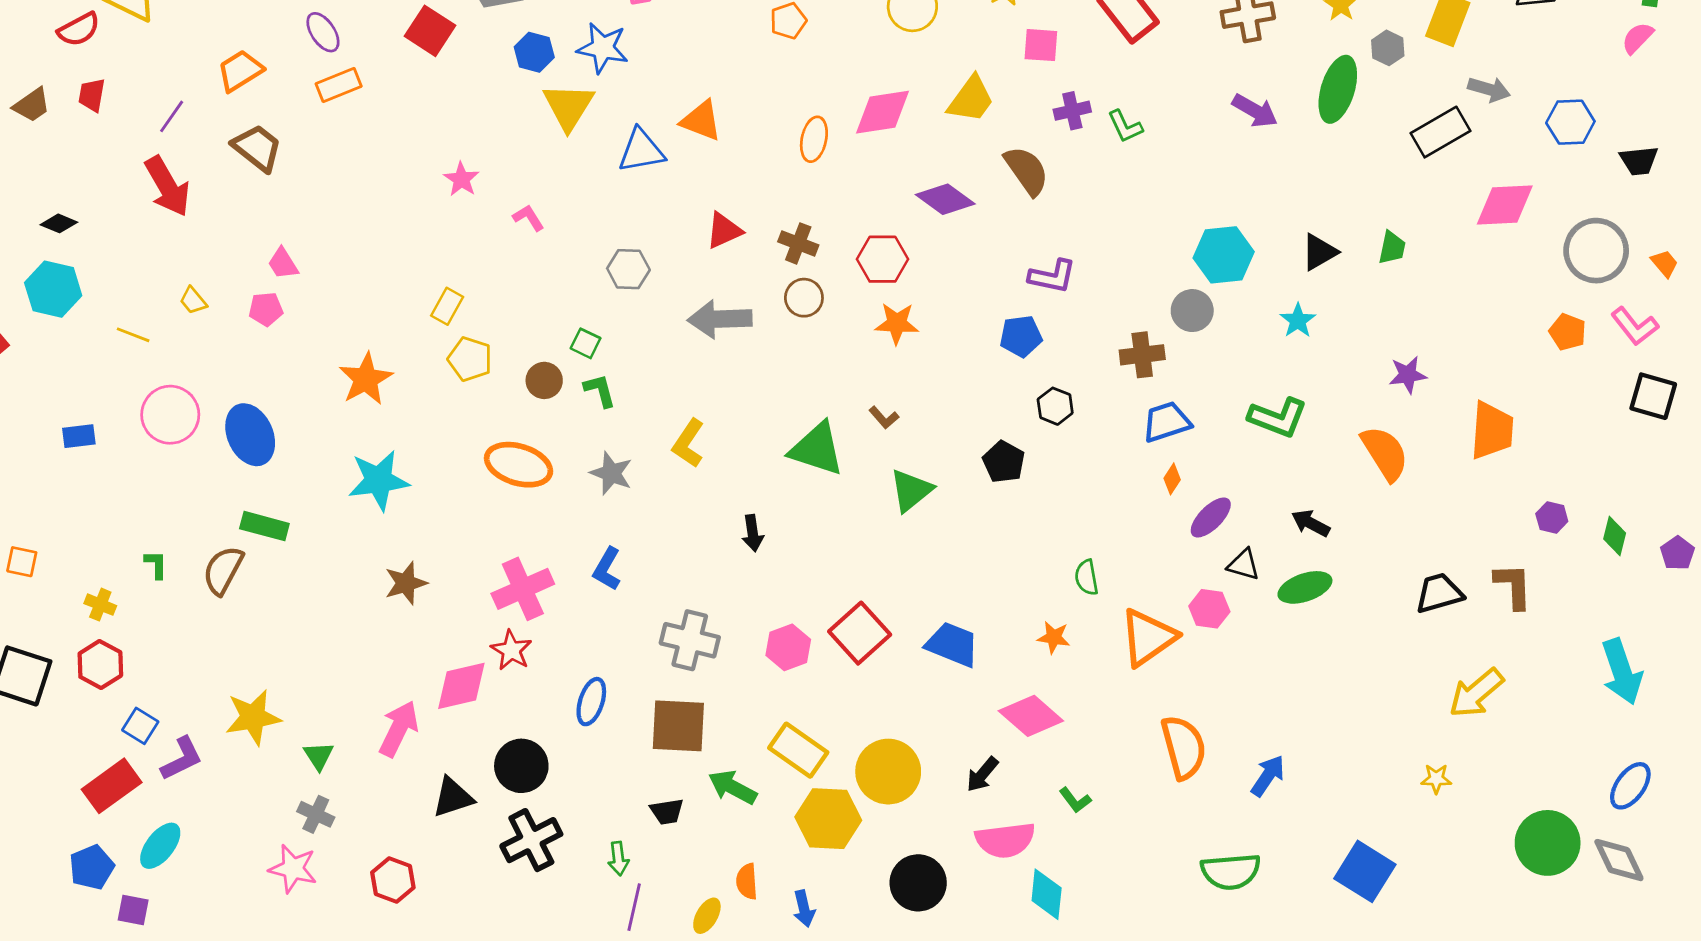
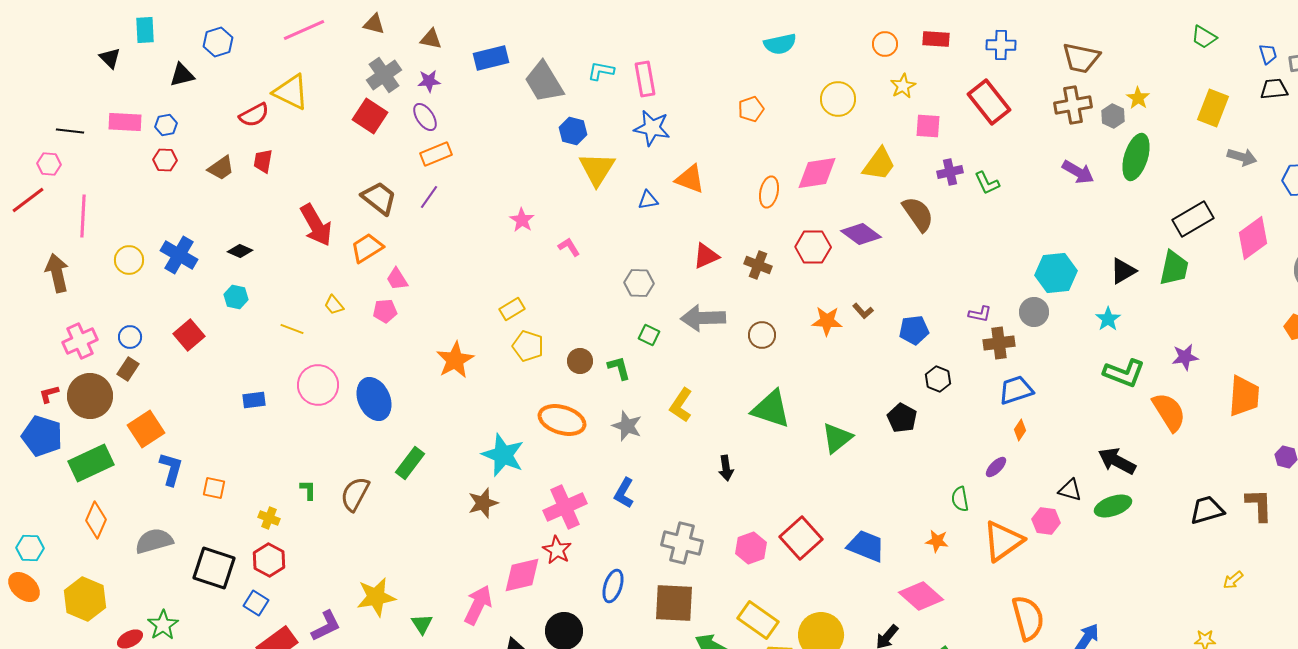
red square: (430, 31) -> (370, 116), moved
blue star: (603, 48) -> (652, 128), moved
gray hexagon: (1388, 48) -> (1113, 116), moved
orange trapezoid: (240, 71) -> (367, 248), moved
purple line: (172, 116) -> (429, 197), moved
black rectangle: (1441, 132) -> (1193, 219), moved
blue triangle: (641, 151) -> (648, 200), size x0.6
pink diamond: (1505, 205) -> (1253, 238), turned -33
green trapezoid: (1392, 248) -> (1174, 268), size x1.5
red hexagon: (882, 259) -> (813, 247), moved
purple L-shape: (1052, 276) -> (980, 314), moved, size x0.7
cyan hexagon: (53, 289) -> (236, 297), size x0.6
brown circle: (804, 298) -> (762, 335), moved
yellow rectangle: (447, 306) -> (512, 309), turned 30
green square: (586, 343) -> (649, 335), moved
brown L-shape: (884, 418) -> (863, 311), moved
green L-shape: (1278, 418) -> (1124, 373), moved
cyan star: (379, 480) -> (503, 455), moved, turned 30
purple ellipse: (1211, 517) -> (996, 467), moved, size x0.7
black arrow: (1311, 523) -> (1117, 461), size x1.4
green rectangle: (264, 526) -> (410, 463), moved, turned -68
yellow arrow: (1476, 693) -> (1233, 580), size x0.5
blue square: (140, 726) -> (256, 603), moved

